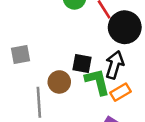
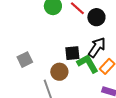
black circle: (125, 27) -> (96, 17), size x0.7
black arrow: (115, 65) -> (97, 47), turned 35

